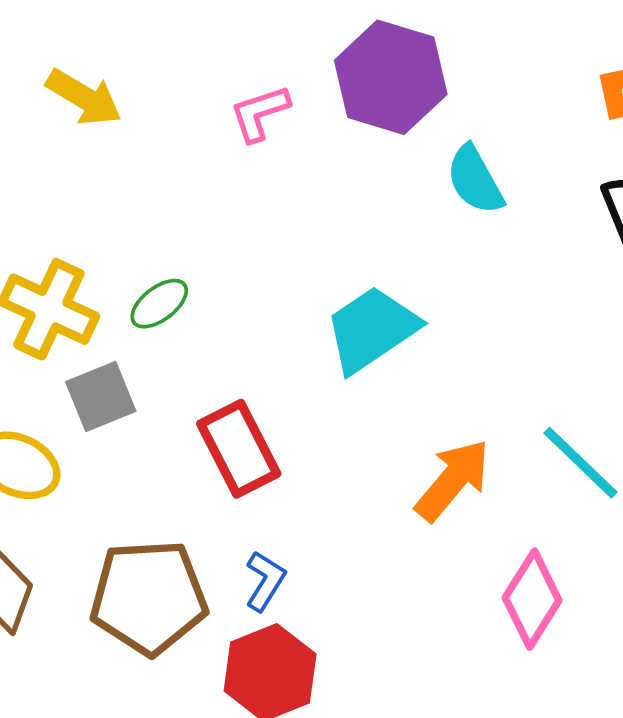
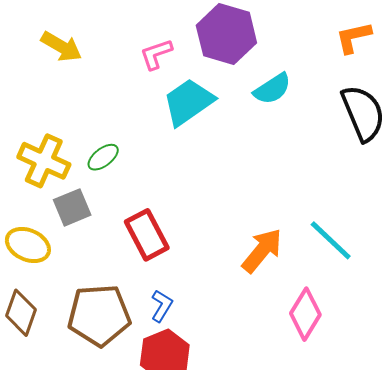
cyan semicircle: (475, 180) -> (272, 89), turned -93
cyan trapezoid: (372, 329) -> (188, 102), moved

